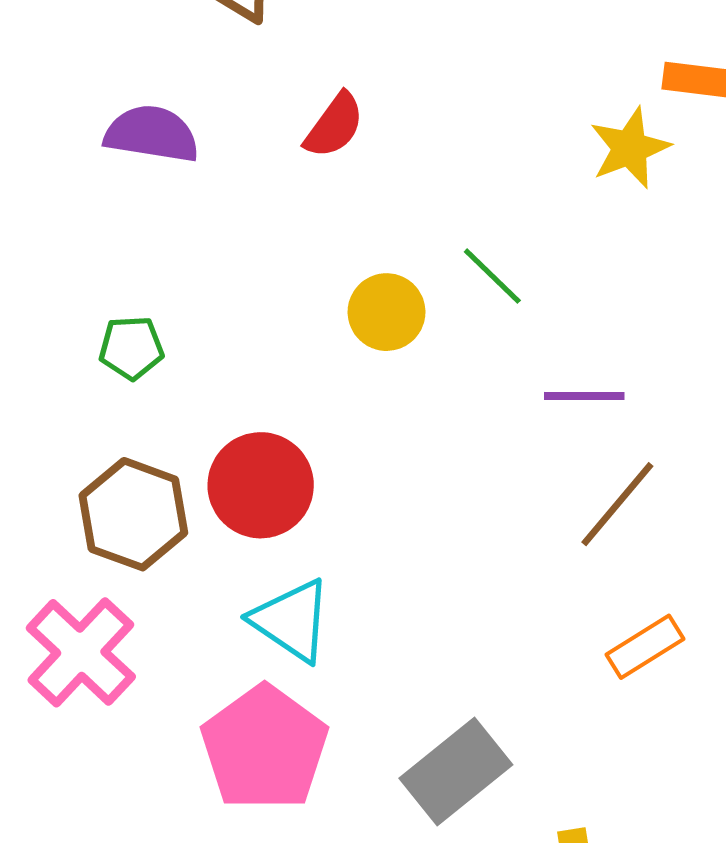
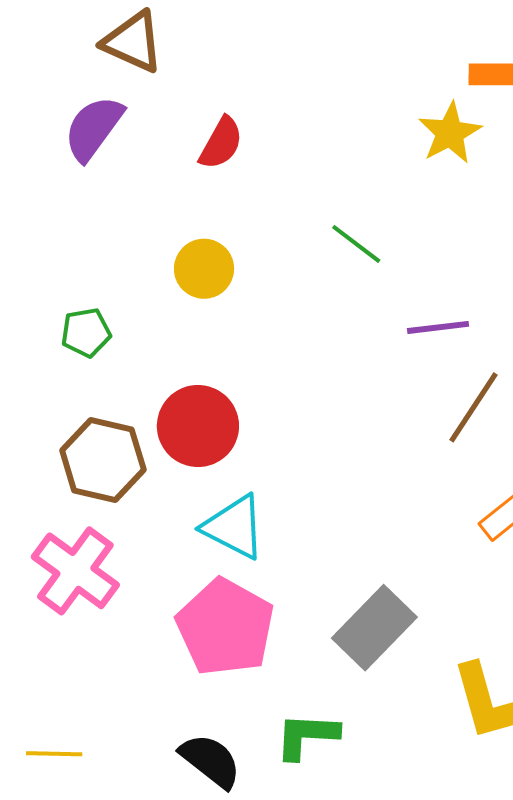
purple semicircle: (152, 134) -> (94, 128), moved, turned -56
yellow circle: (387, 312) -> (204, 269), moved

